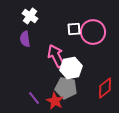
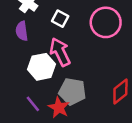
white square: (74, 29) -> (60, 19), moved, turned 32
white hexagon: (71, 68) -> (42, 67), moved

